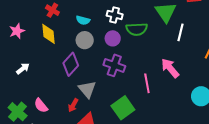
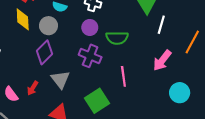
green semicircle: (137, 29) -> (117, 38), moved
gray circle: (85, 40) -> (48, 26), moved
pink arrow: (170, 68) -> (162, 60), moved, turned -105
red arrow: (73, 105) -> (33, 88), moved

